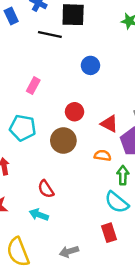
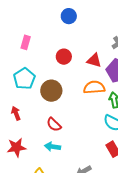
cyan pentagon: (23, 128) -> (24, 79), turned -30
brown circle: (63, 141) -> (51, 91), moved
orange semicircle: (103, 155) -> (94, 87), size x1.5

